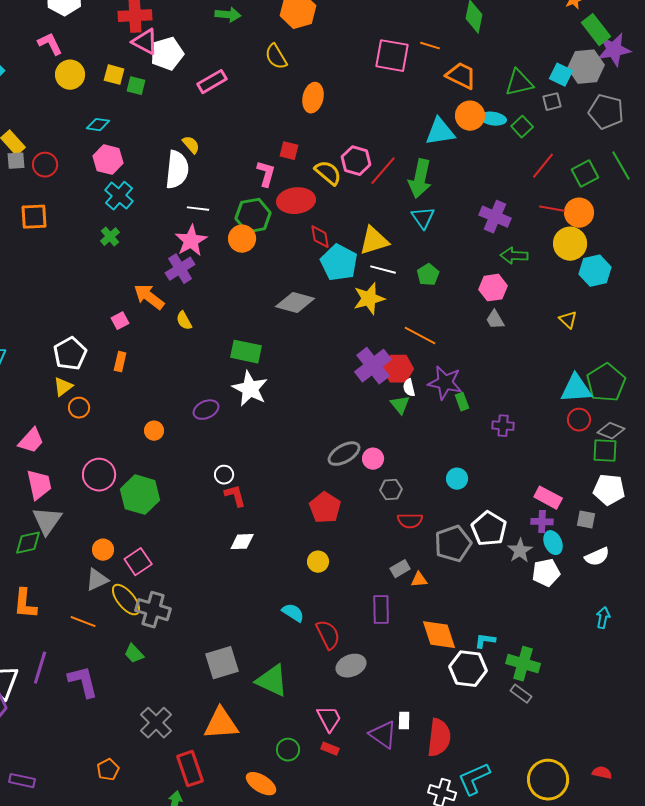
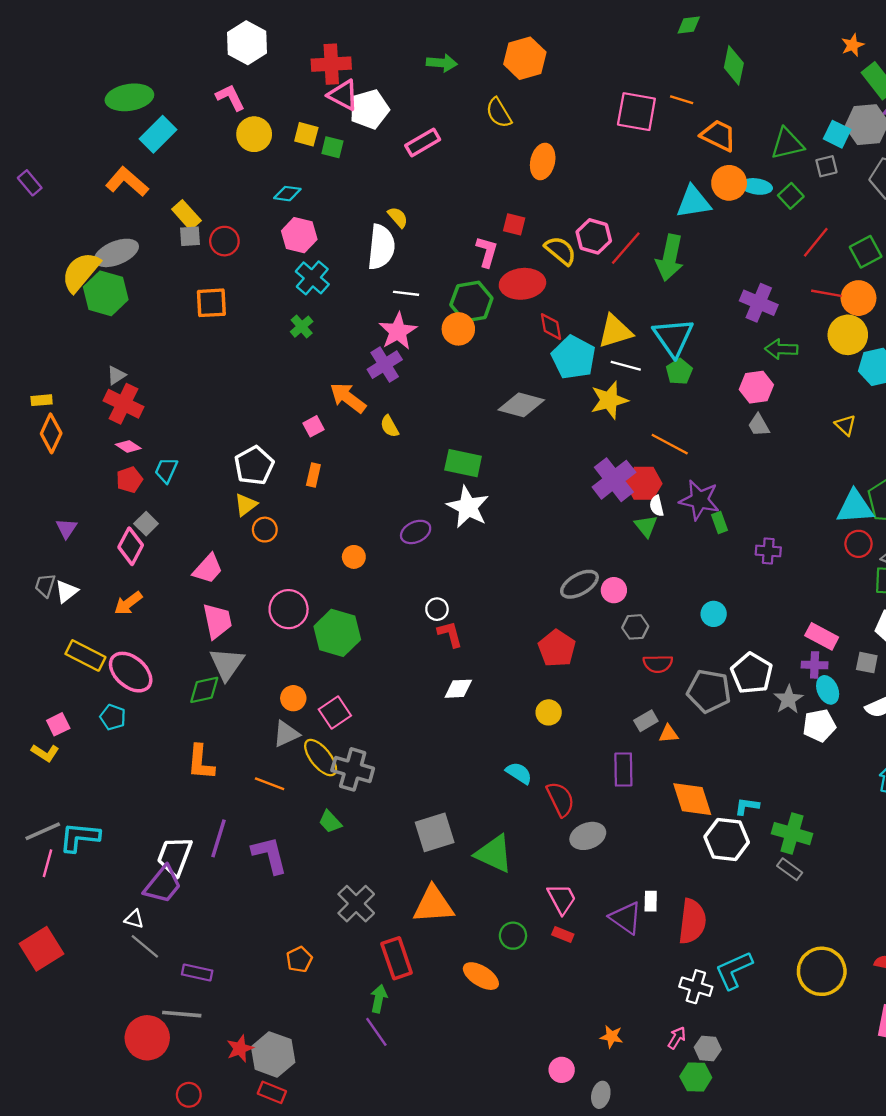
cyan triangle: (423, 218) -> (673, 337), moved, size x1.5
gray pentagon: (453, 544) -> (709, 691), turned 30

